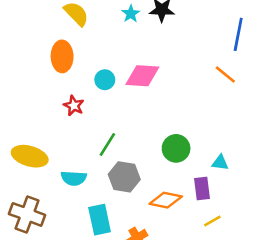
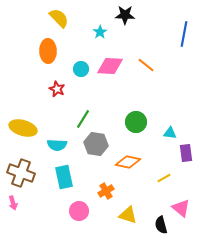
cyan star: (131, 14) -> (100, 32), moved
orange line: (225, 75) -> (146, 65), moved
purple rectangle: (202, 189) -> (186, 153), moved
cyan rectangle: (100, 220) -> (64, 177), moved

